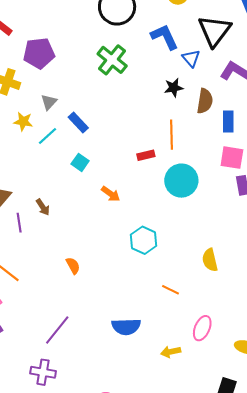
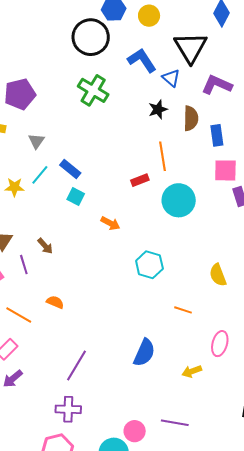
yellow star: (23, 122) -> (14, 187), moved
blue rectangle: (78, 122) -> (70, 169), moved
orange semicircle: (73, 266) -> (55, 302), moved, turned -30
blue semicircle: (126, 327) -> (144, 353), turned -56

